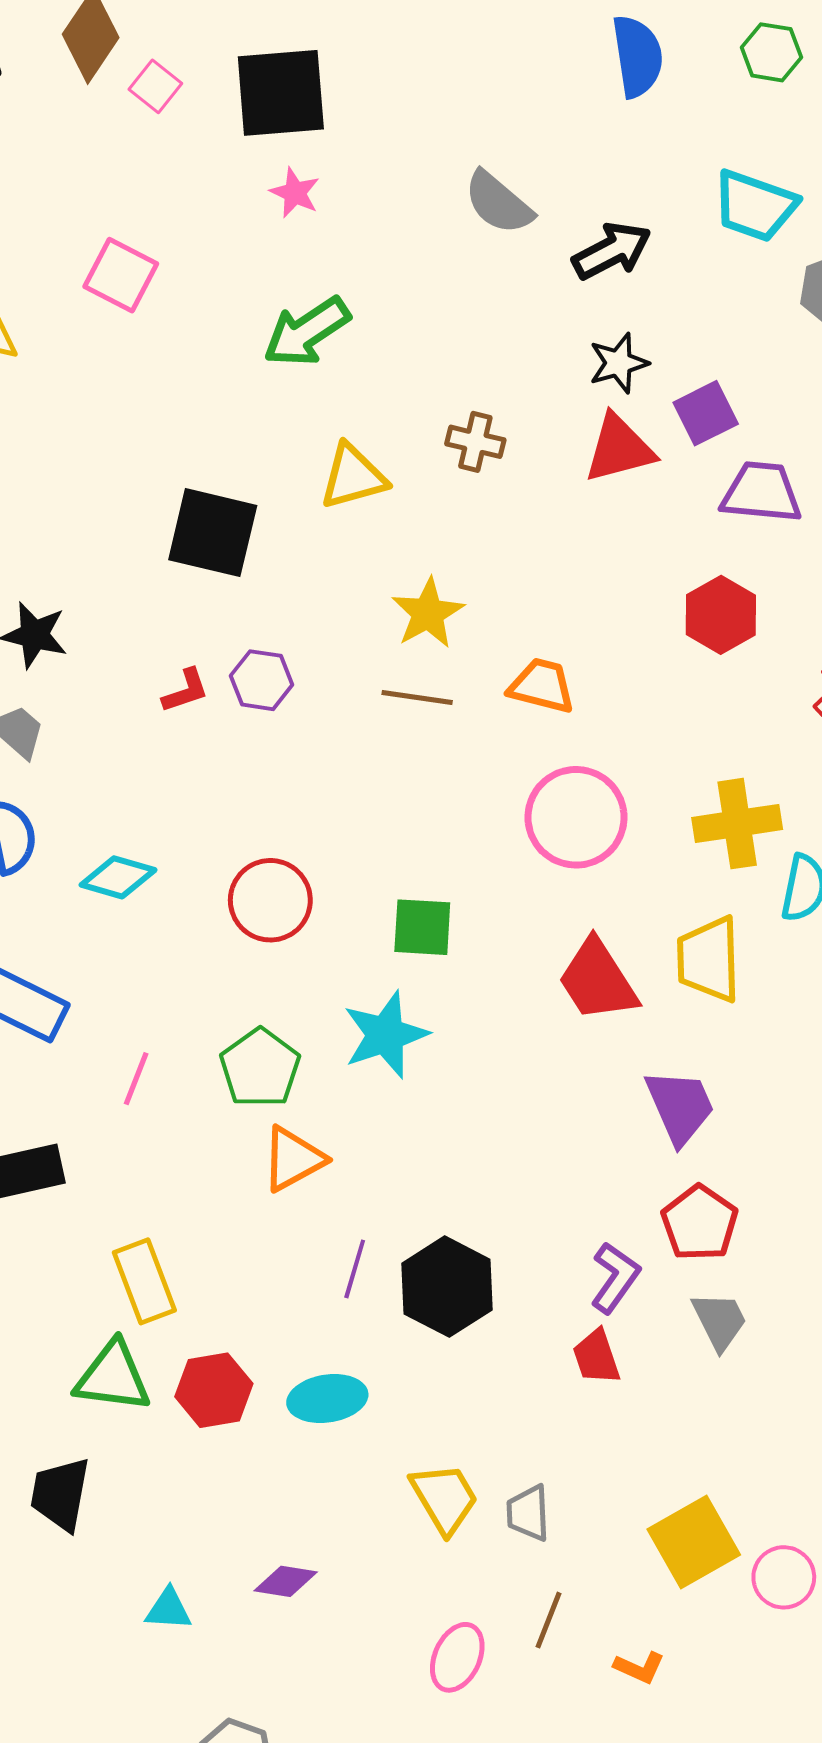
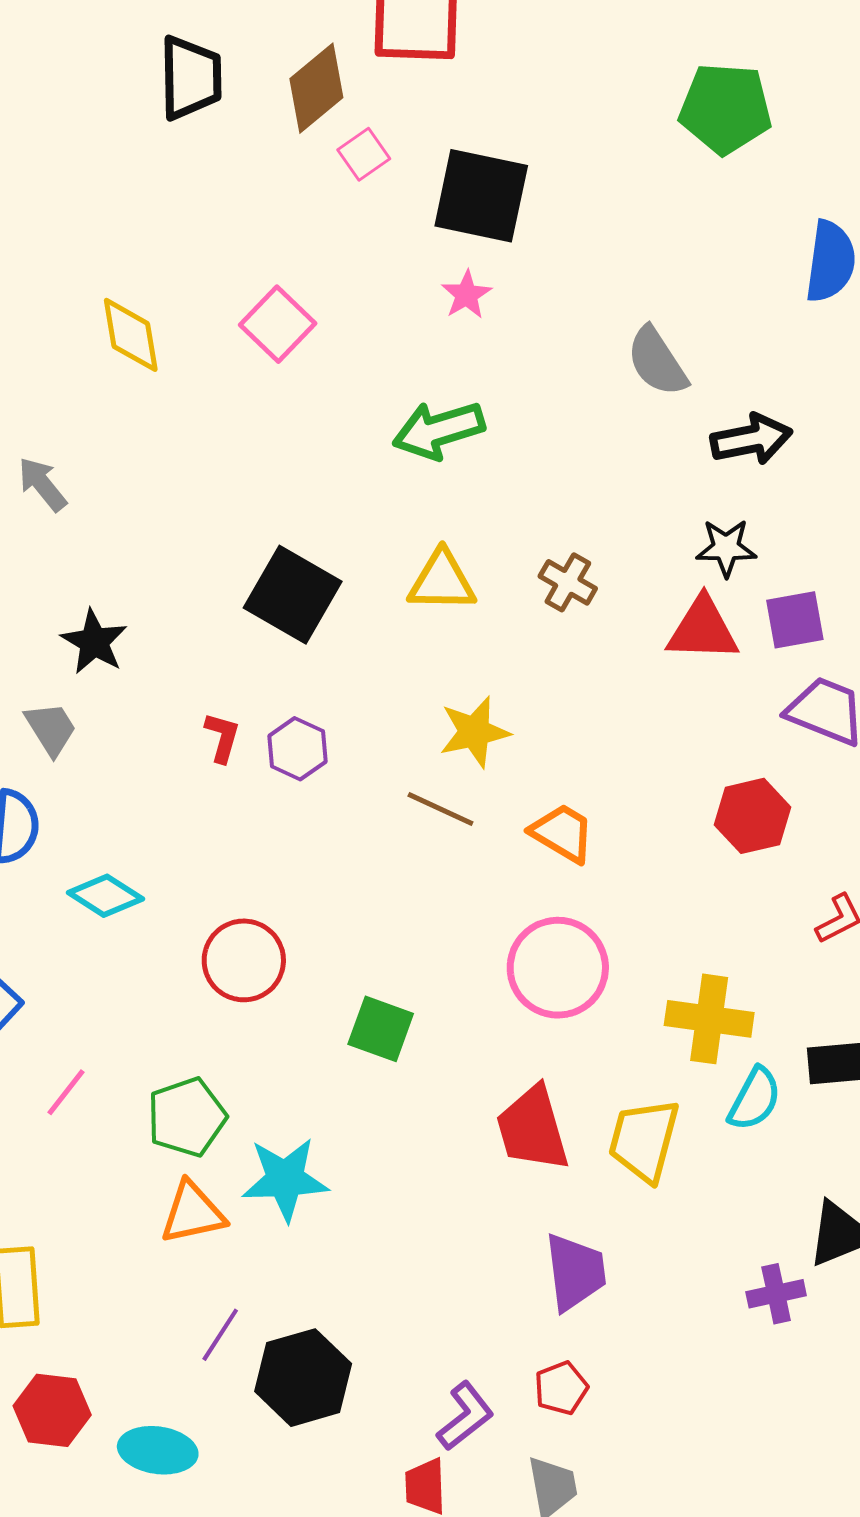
red L-shape: (186, 691) -> (222, 737), turned -72
cyan star: (386, 1035) -> (285, 1179), moved
red pentagon: (700, 1223) -> (561, 1388), size x0.7

